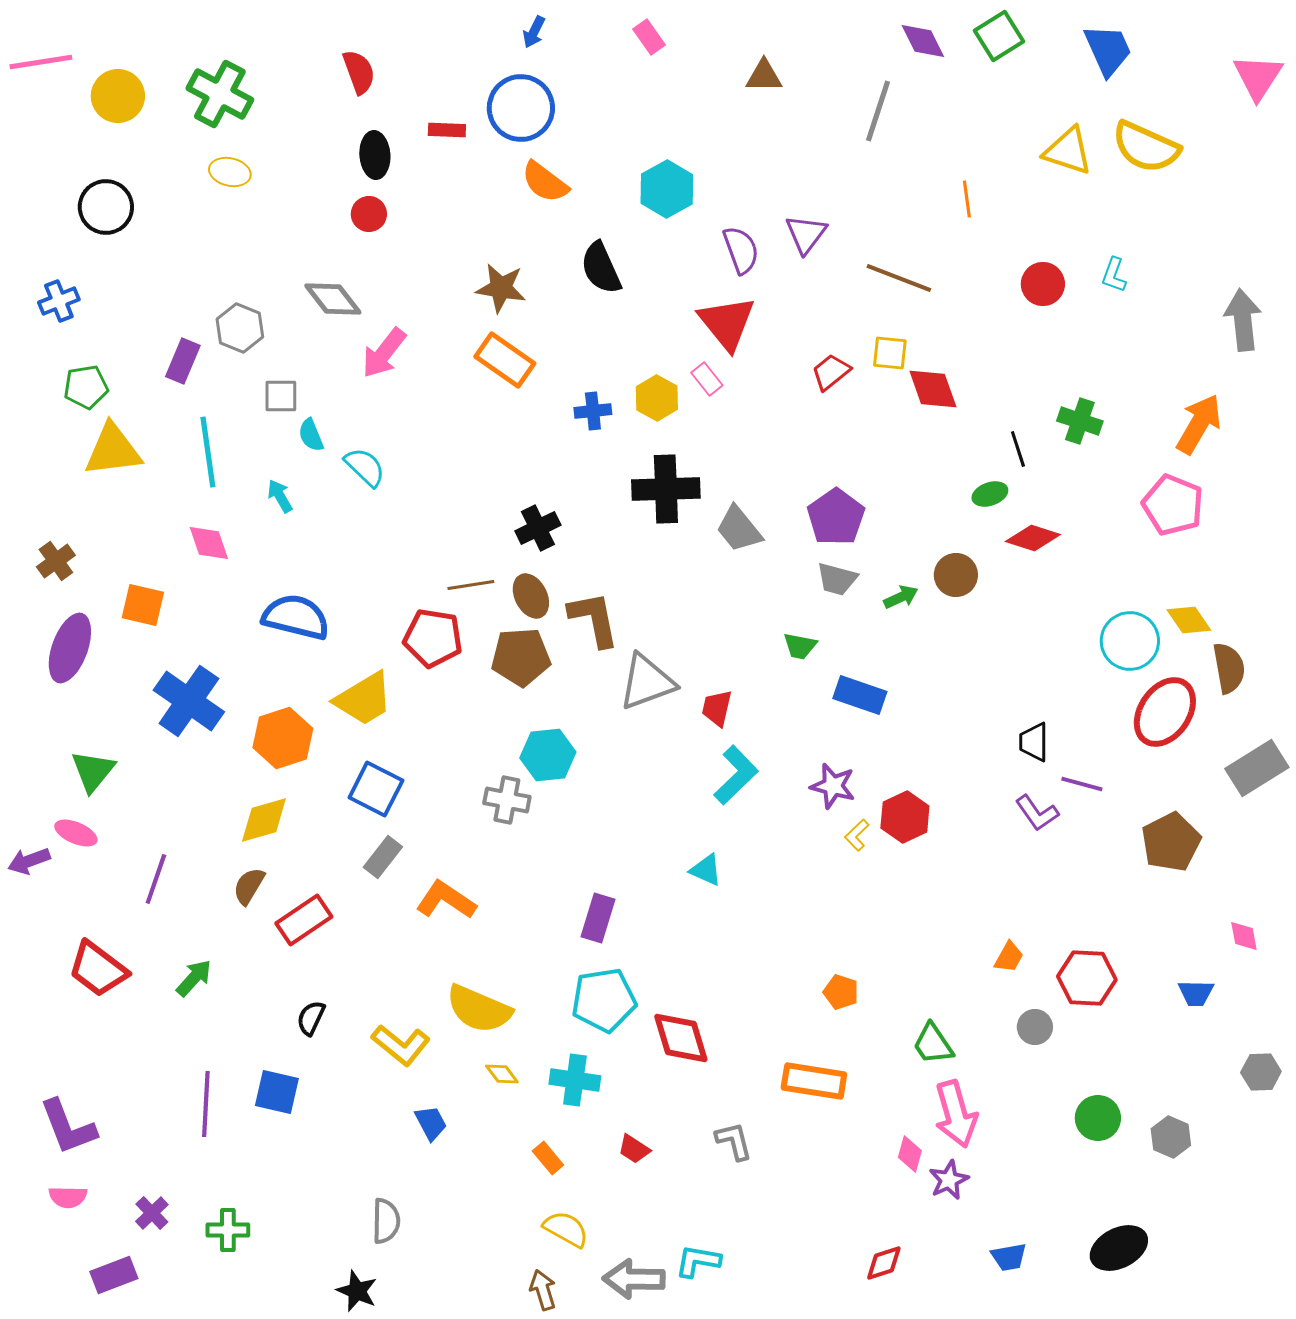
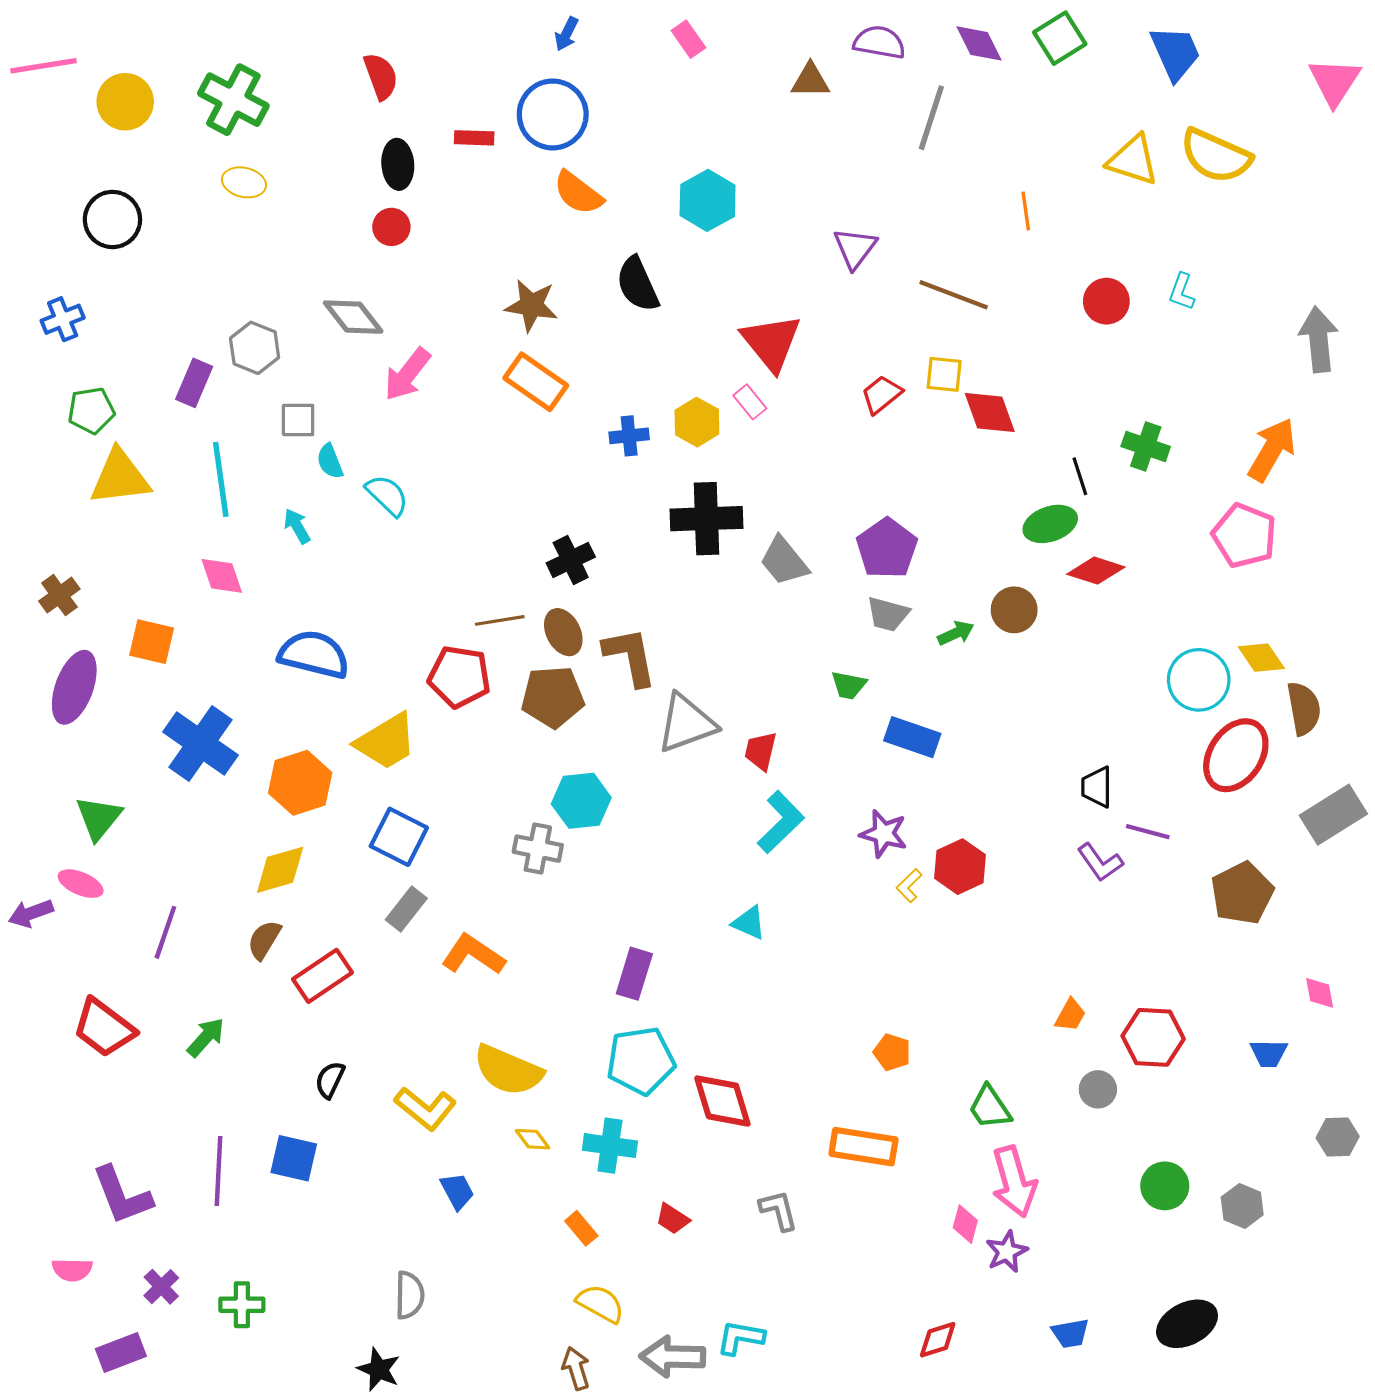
purple semicircle: (741, 250) -> (879, 42), moved, turned -60
green ellipse: (990, 494) -> (1050, 524), size x1.4
purple L-shape: (68, 1127) -> (122, 1195), moved

